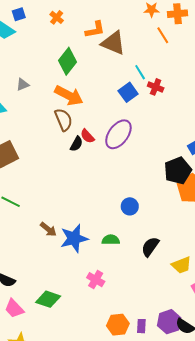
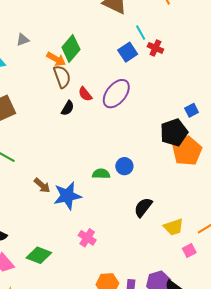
green diamond: (68, 61) -> (71, 48), moved
orange arrow: (69, 95) -> (56, 59), moved, size x0.7
black semicircle: (76, 144) -> (68, 108), moved
green semicircle: (111, 240) -> (101, 174), moved

